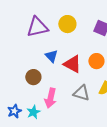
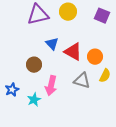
orange circle: (96, 61) -> (95, 57), moved
blue star: (14, 111) -> (12, 90), moved

